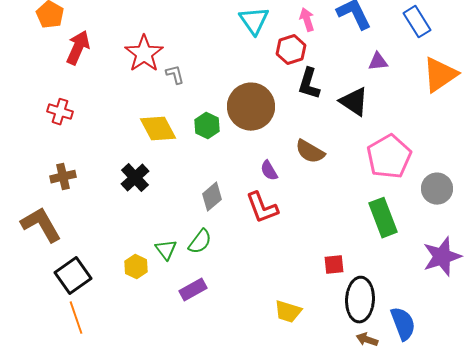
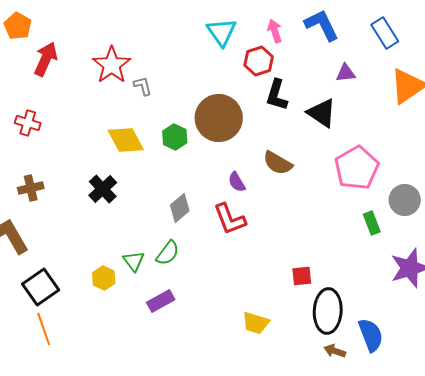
green rectangle: (383, 218) -> (372, 223), moved, size x0.6

